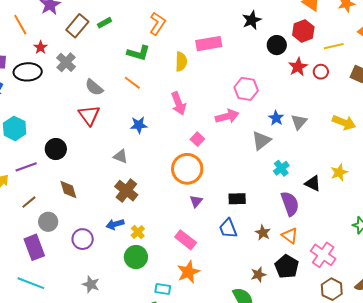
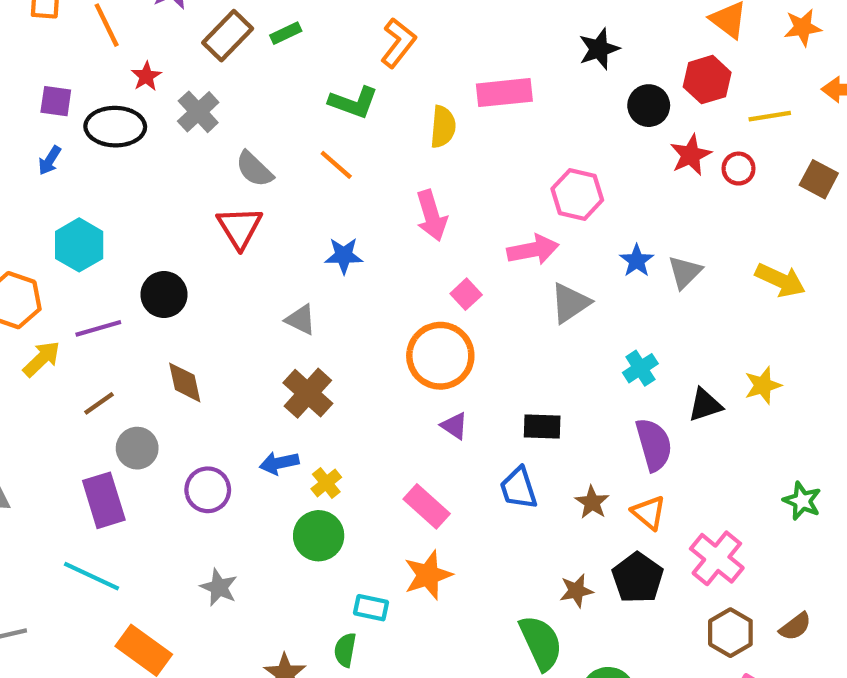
gray triangle: (261, 141) -> (570, 303), moved
black triangle: (313, 183) -> (705, 405), turned -48
purple triangle: (196, 201) -> (454, 426), turned -40

